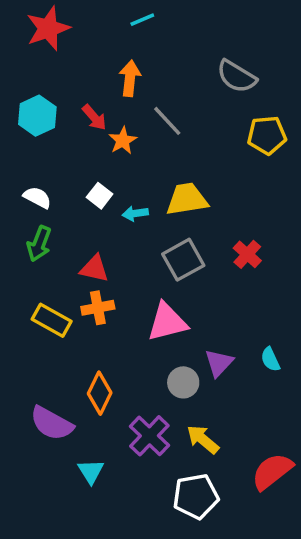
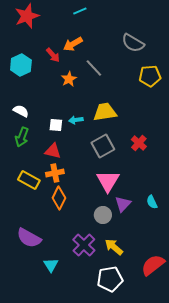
orange arrow: (130, 78) -> (73, 44), turned -126
red arrow: (94, 117) -> (53, 55), moved
white square: (100, 196) -> (56, 125), moved, turned -32
pink triangle: (167, 322) -> (108, 181), moved, turned -45
orange diamond: (100, 393) -> (59, 198), moved

